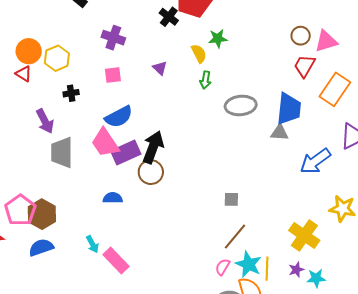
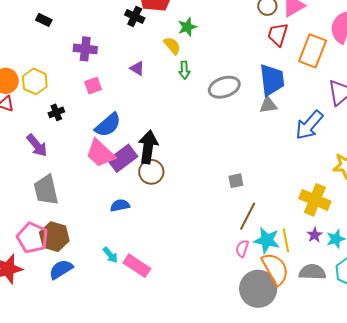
gray trapezoid: (62, 152) -> (46, 190), moved

